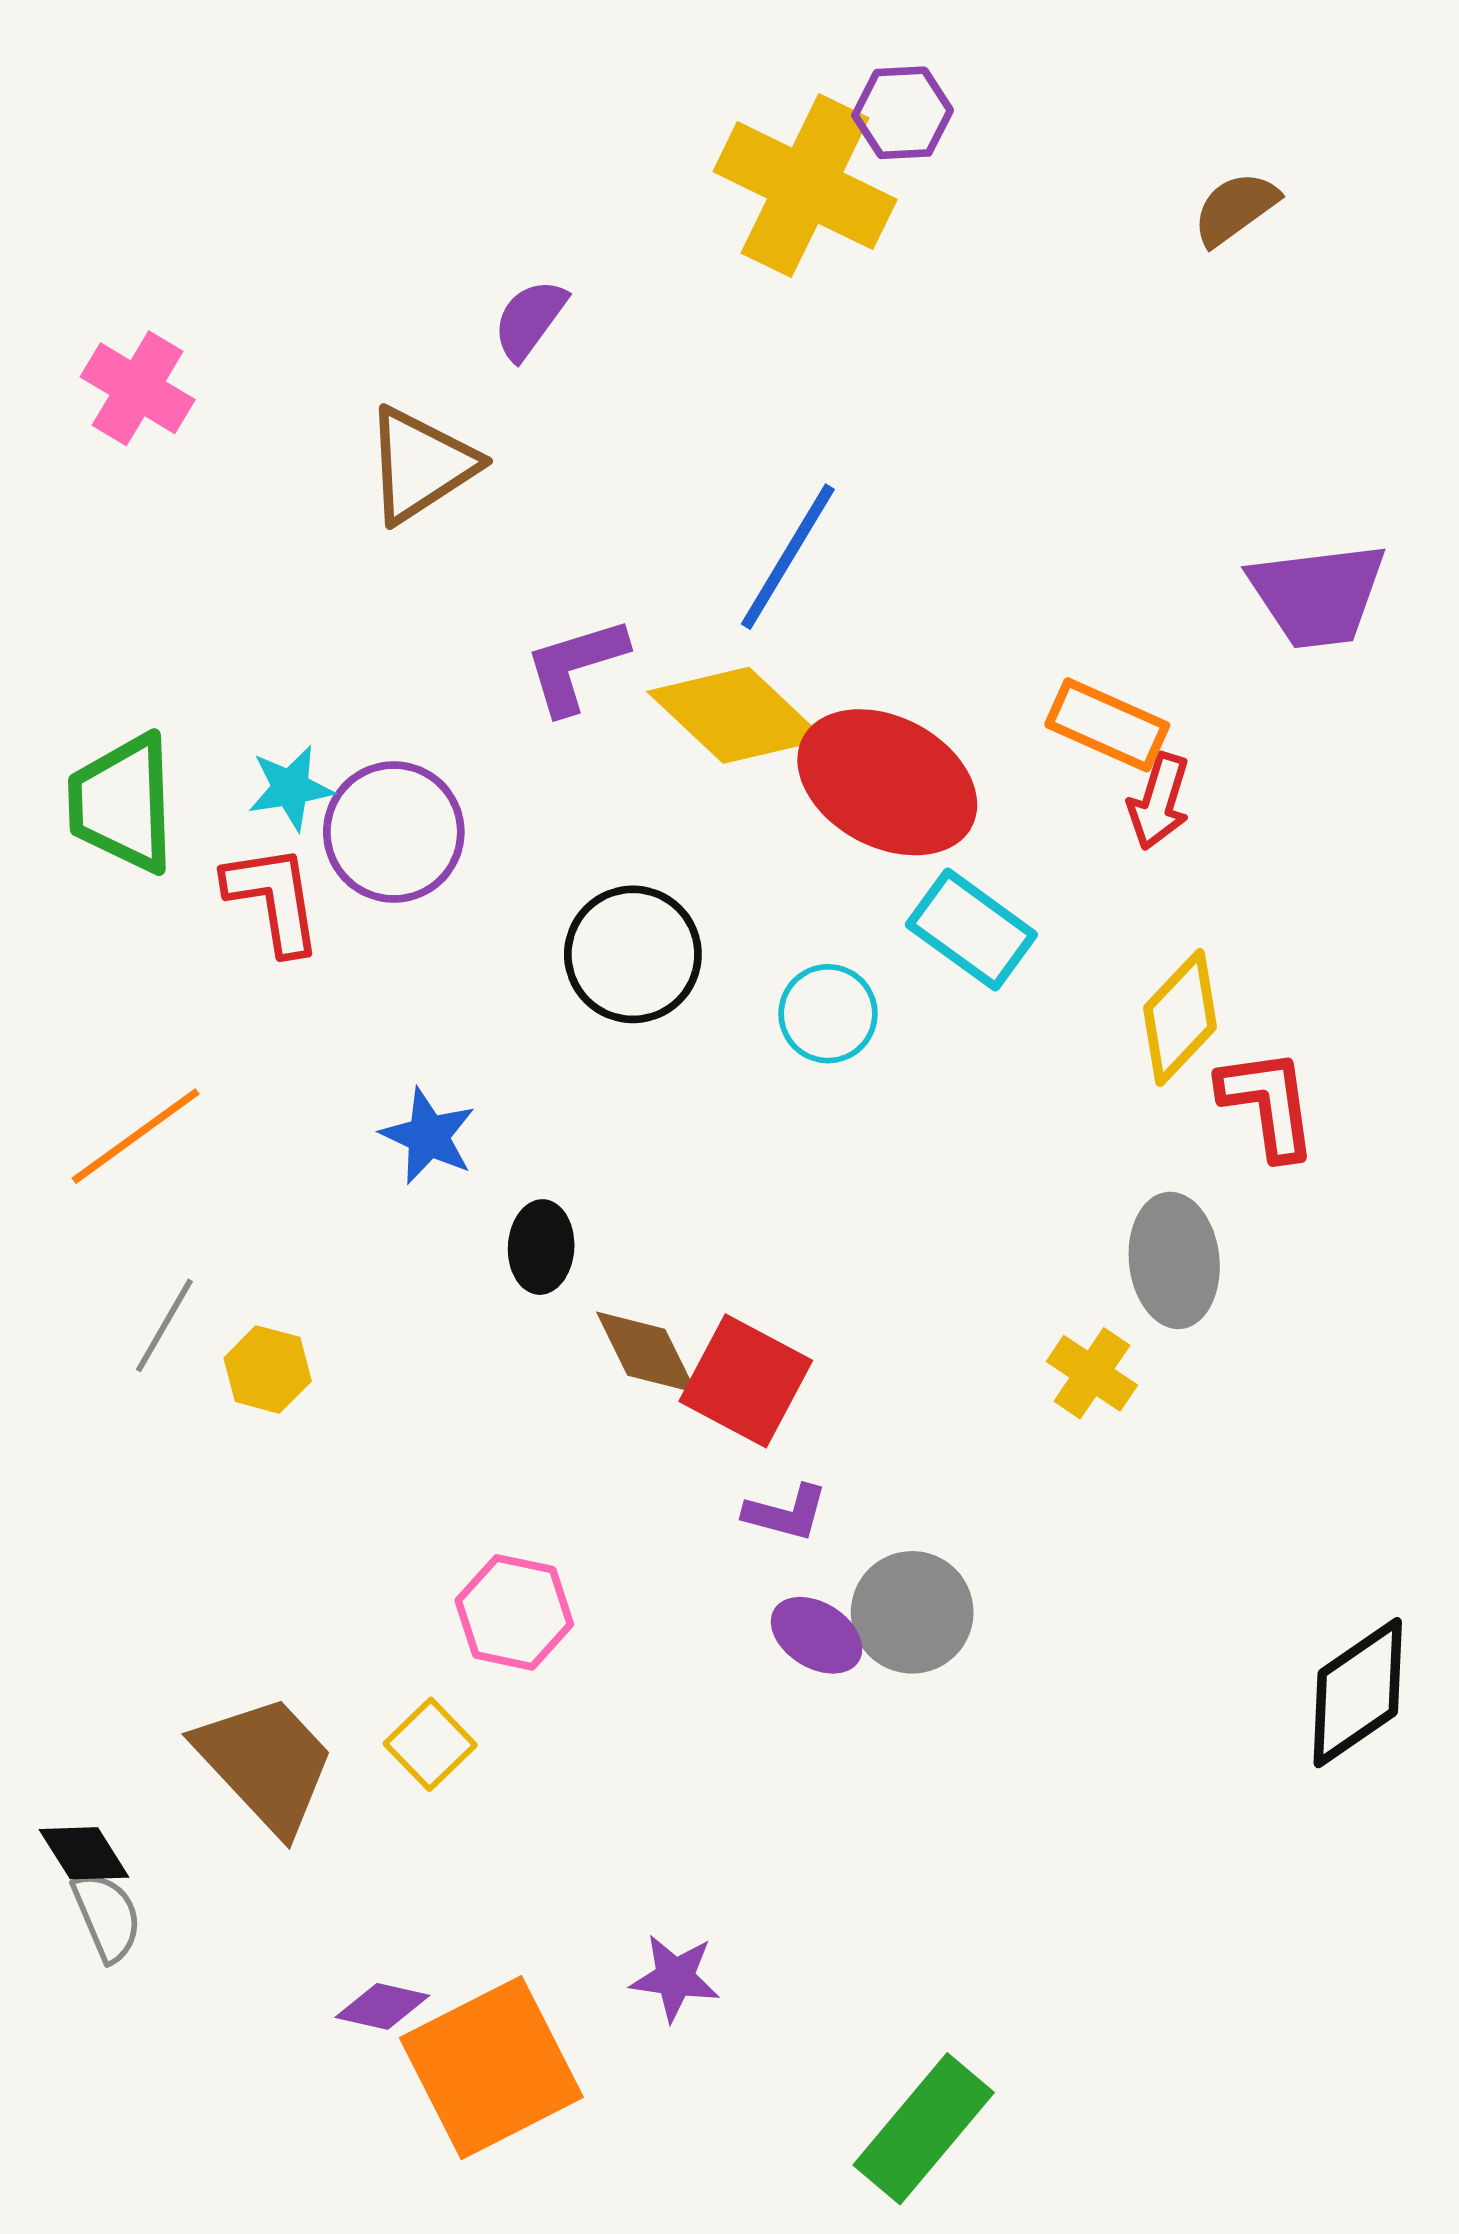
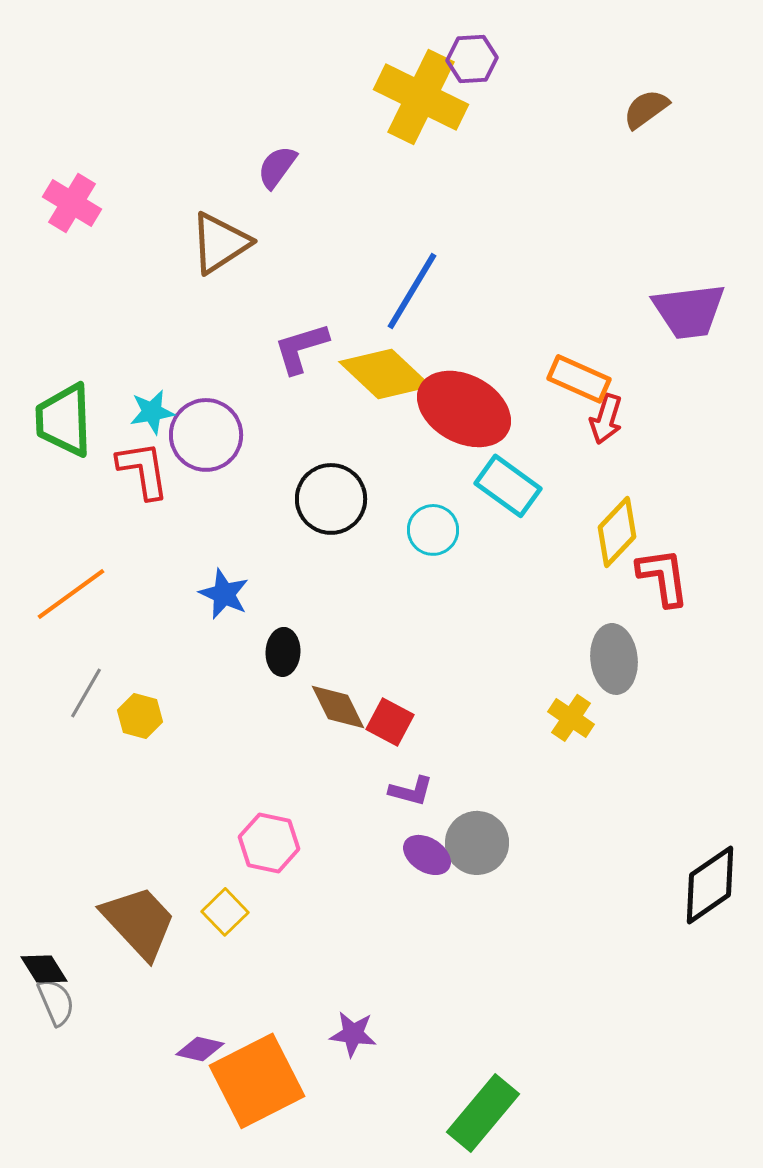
red square: (746, 1381) -> (390, 722), size x0.7

